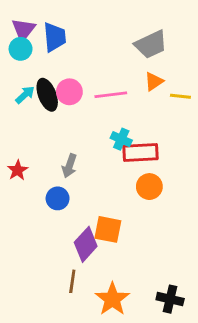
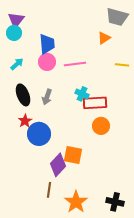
blue trapezoid: (55, 37) -> (47, 44), moved
gray trapezoid: (151, 44) -> (117, 17), moved, turned 40
orange triangle: (154, 81) -> (104, 38), moved
black ellipse: (47, 95) -> (23, 95), moved
gray arrow: (69, 166) -> (47, 97), moved
red star: (18, 170) -> (25, 121), moved
blue circle: (58, 198) -> (39, 134), size x1.5

